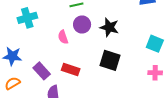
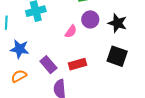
pink semicircle: (63, 37) -> (71, 31), turned -128
red rectangle: (71, 70) -> (77, 64), turned -36

